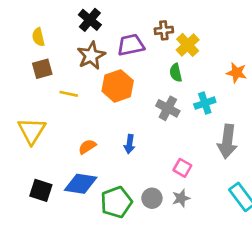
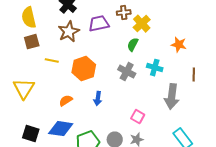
yellow semicircle: (38, 37) -> (29, 18), size x1.5
green semicircle: (176, 73) -> (133, 45), turned 40
orange hexagon: (118, 86) -> (84, 69), moved
cyan cross: (205, 103) -> (155, 68), turned 35

